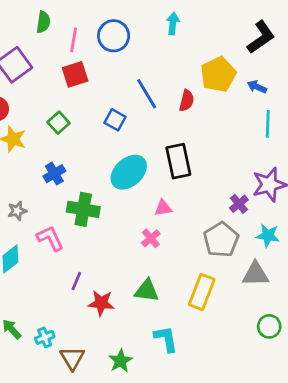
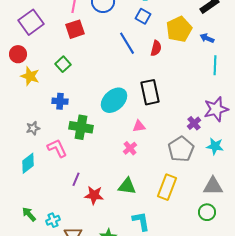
blue square: (115, 120) -> (143, 16), moved
blue cross: (54, 174) -> (60, 101), turned 35
gray triangle: (255, 274) -> (213, 186), moved
green circle: (269, 326) -> (207, 212), moved

